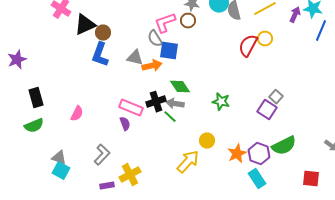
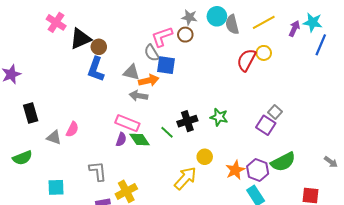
green diamond: (180, 87) -> (140, 139), moved
black cross: (156, 102) -> (187, 121), moved
gray arrow: (175, 104) -> (139, 96), moved
purple semicircle: (125, 124) -> (121, 139), turned 40
green semicircle: (34, 126) -> (22, 158), moved
gray L-shape: (102, 155) -> (98, 171), turned -50
gray triangle: (59, 158) -> (54, 137), moved
cyan square: (61, 171) -> (56, 187), turned -30

